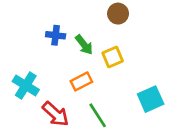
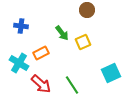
blue cross: (56, 35) -> (21, 26), moved
orange rectangle: (81, 81) -> (41, 53), moved

